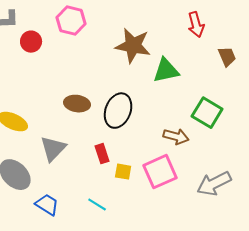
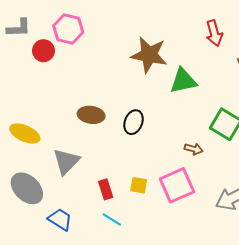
pink hexagon: (71, 21) -> (68, 29), moved
black ellipse: (118, 111) -> (134, 122), size x0.7
brown arrow: (176, 137) -> (194, 149), size x0.7
red rectangle: (102, 154) -> (106, 189), moved

